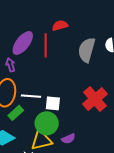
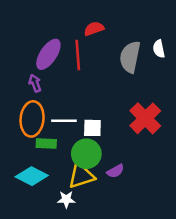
green rectangle: (16, 113) -> (46, 143), turned 49

